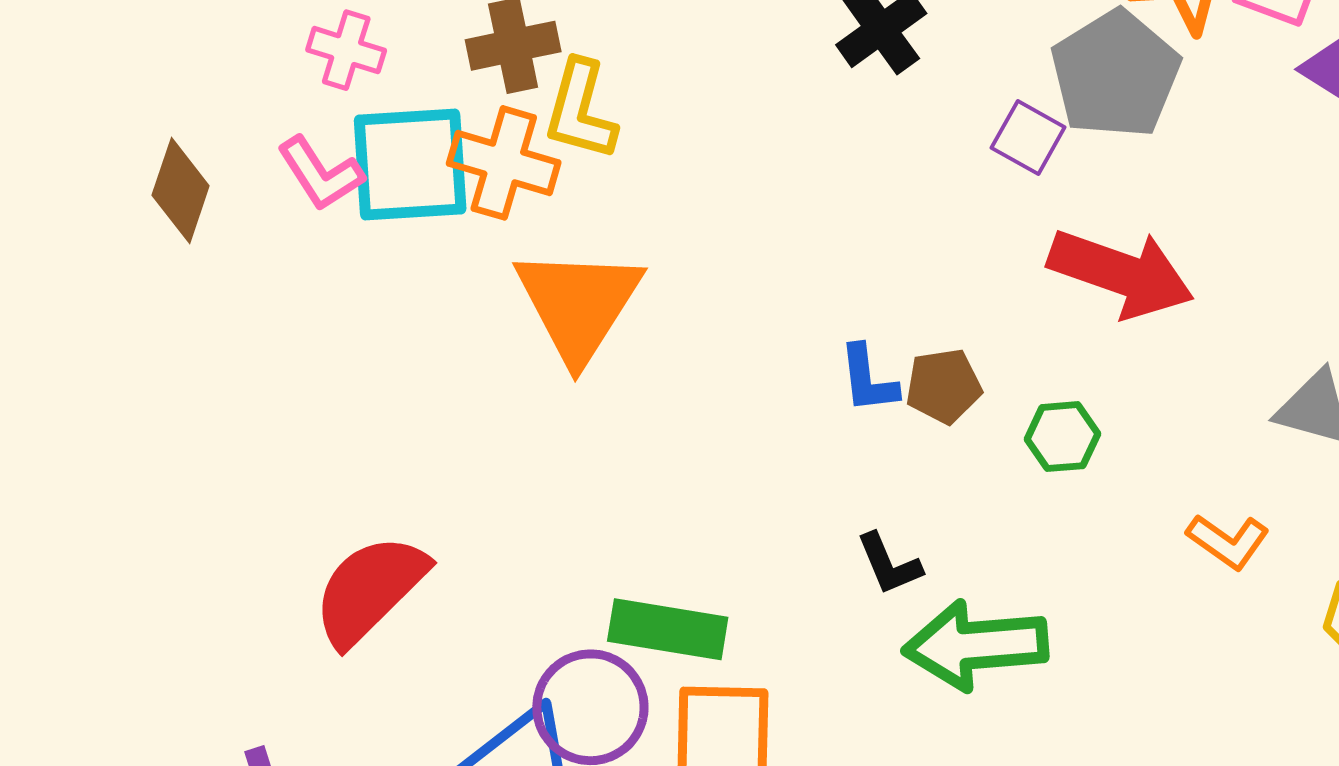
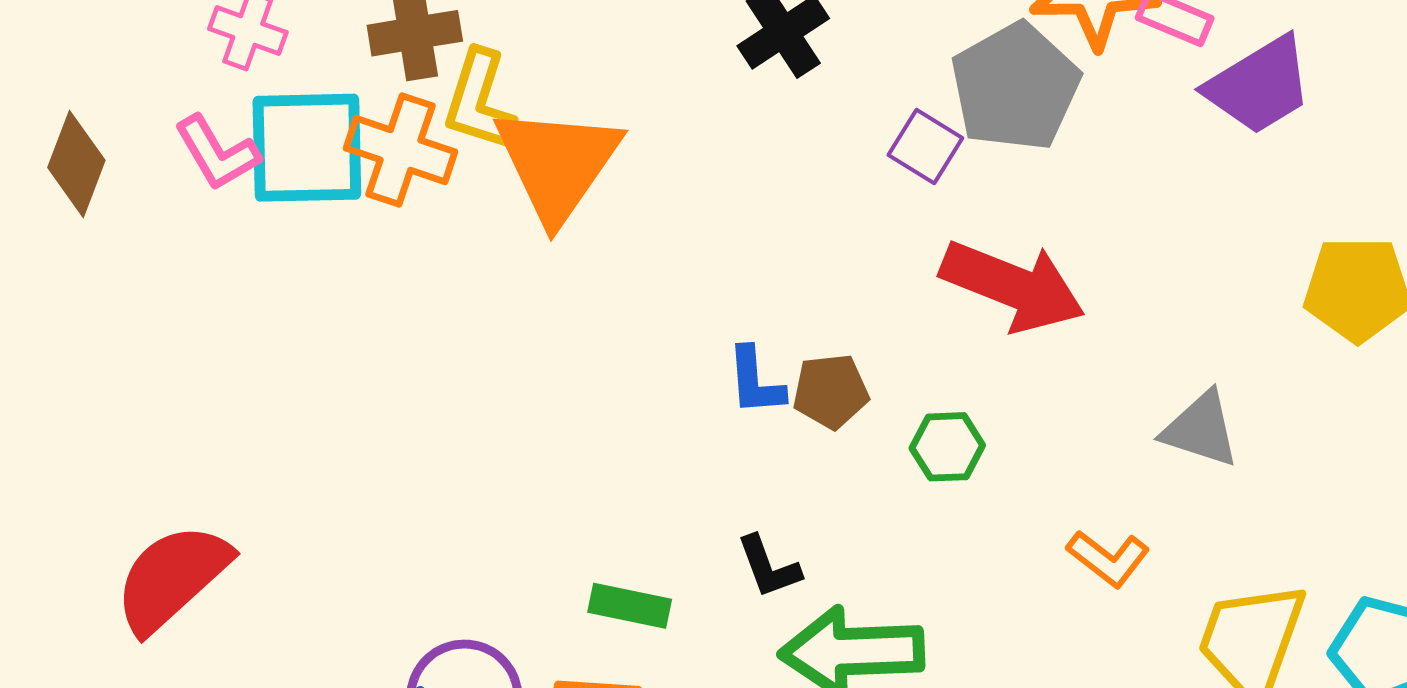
orange triangle: (578, 304) -> (557, 164), moved
red semicircle: (370, 590) -> (172, 578), moved
green rectangle: (668, 629) -> (630, 606), moved, size x0.7

